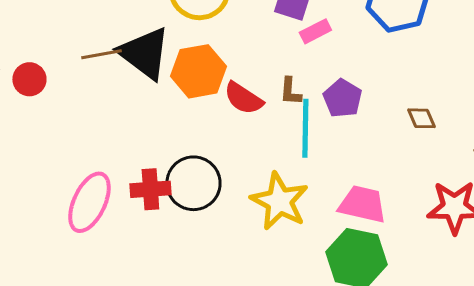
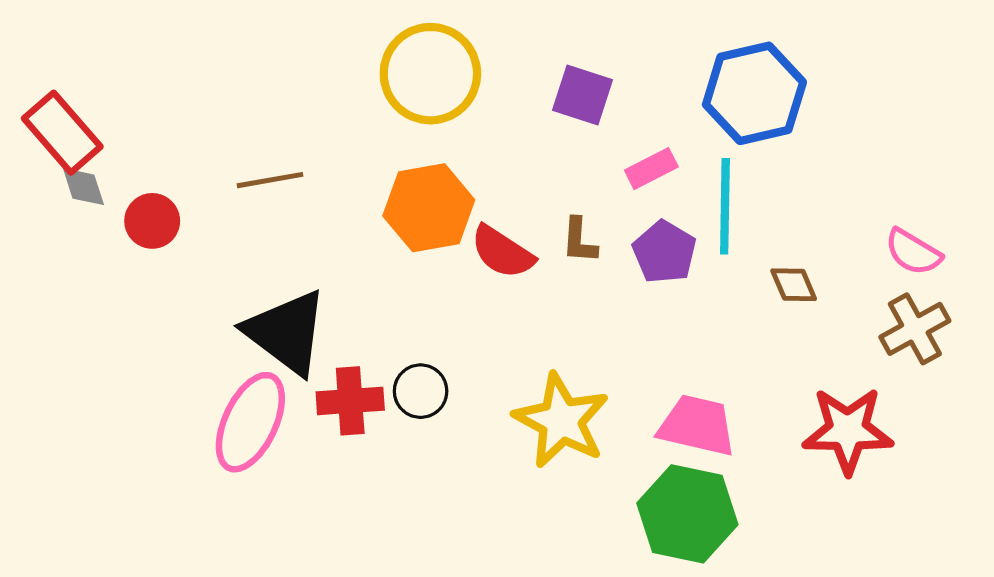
pink rectangle: (315, 31) -> (651, 169), moved
black triangle: (144, 53) -> (286, 332), moved
cyan line: (305, 128) -> (725, 206), moved
black circle: (193, 183) -> (421, 391), size x0.6

